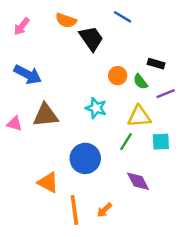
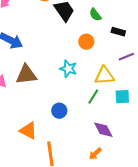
green semicircle: (140, 82) -> (95, 15), moved
blue circle: (85, 158) -> (59, 111), size x0.6
orange arrow: (104, 210) -> (95, 154), moved

